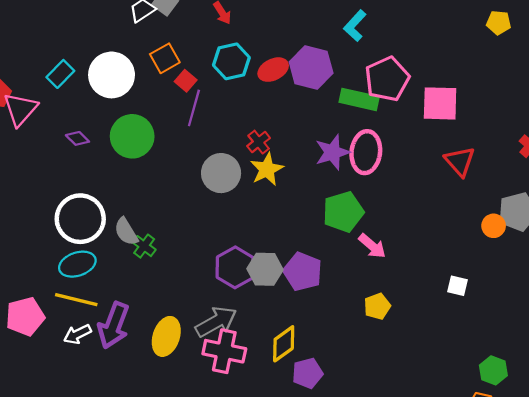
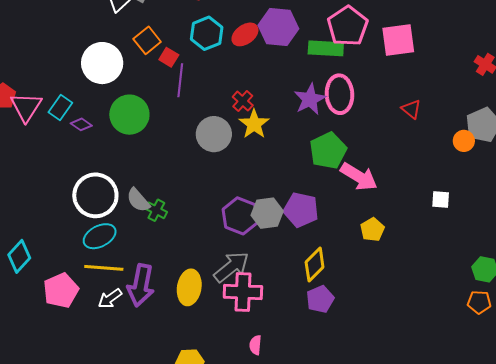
cyan rectangle: (60, 74) -> (60, 107), moved
red triangle: (460, 161) -> (411, 109), moved, size x0.7
pink arrow: (372, 246) -> (359, 177), size x1.4
yellow diamond: (284, 344) -> (315, 265), moved

